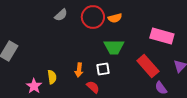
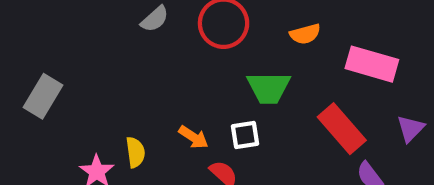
orange semicircle: (115, 18) -> (305, 34), moved
orange arrow: (79, 70) -> (193, 137), turned -64

